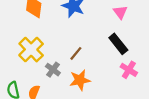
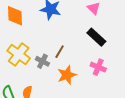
gray cross: (53, 70) -> (42, 61), moved
pink cross: (129, 70) -> (98, 67), moved

